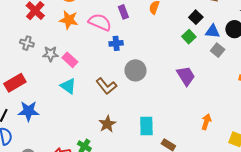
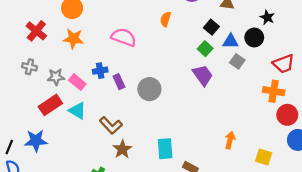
purple rectangle: (123, 12) -> (119, 82), moved
pink semicircle: (100, 22) -> (124, 37), moved
blue cross: (116, 43) -> (100, 71), moved
purple trapezoid: (186, 76) -> (203, 75), moved
red rectangle: (15, 83) -> (50, 105), moved
brown L-shape: (106, 86) -> (111, 125), moved

